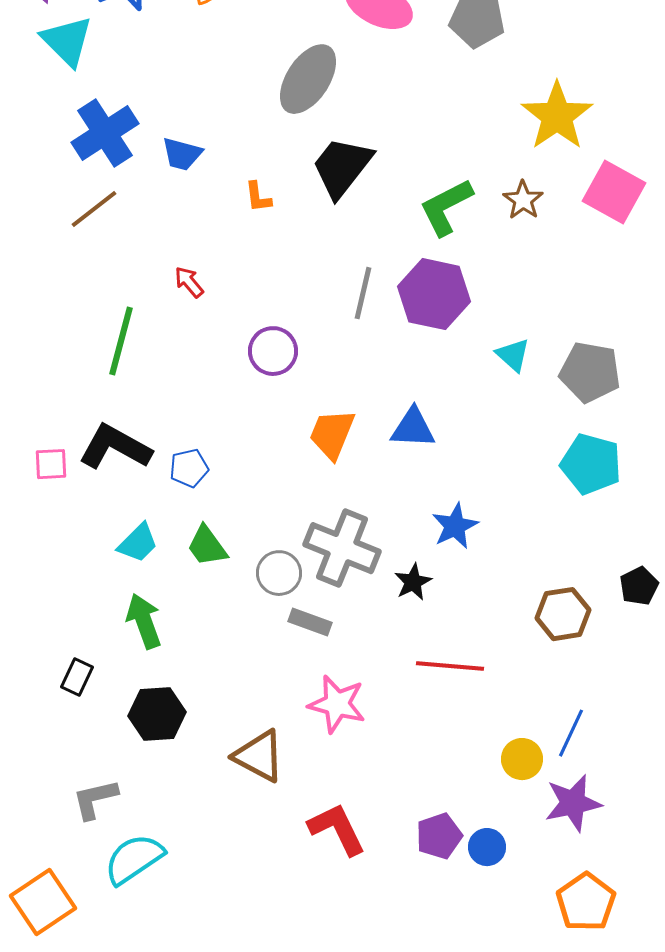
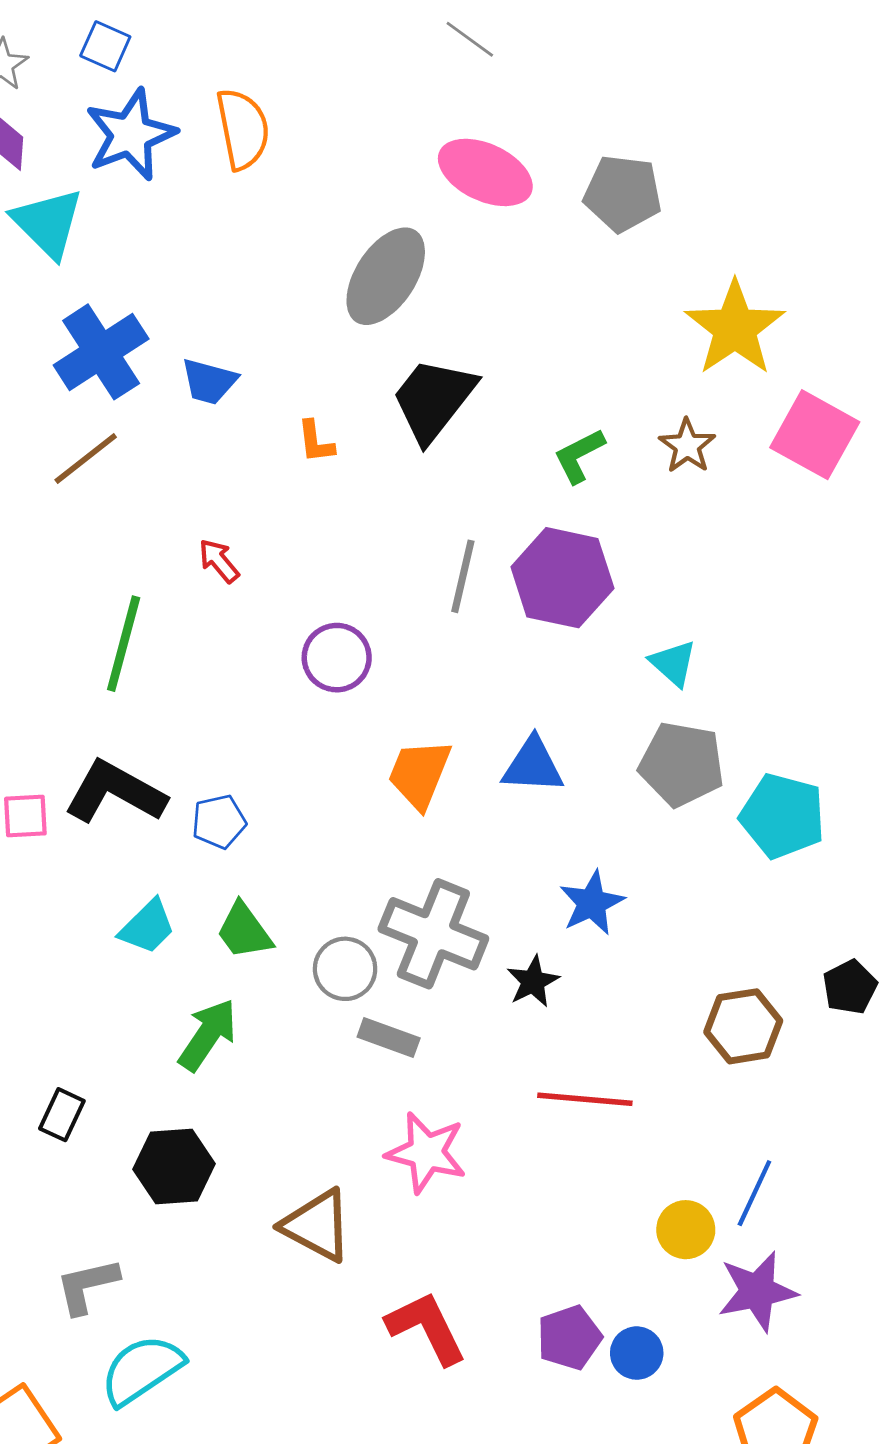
green L-shape: (446, 207) -> (579, 456), size x0.7
gray pentagon: (590, 372) -> (682, 764), moved
green arrow: (144, 621) -> (208, 1035), moved, turned 54

